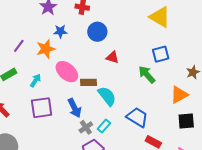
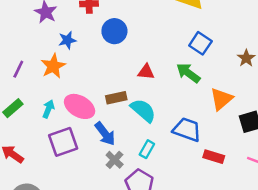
blue square: (161, 54) -> (200, 43), turned -30
red triangle: (112, 57) -> (146, 72), moved
pink ellipse: (67, 72) -> (80, 106), moved
orange triangle: (179, 95) -> (221, 99), moved
gray cross: (86, 127) -> (115, 160), moved

